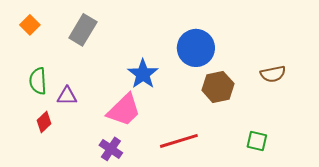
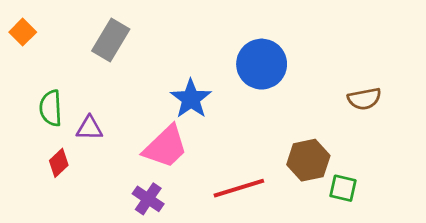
orange square: (30, 25) -> (23, 32), moved
brown hexagon: (218, 87) -> (308, 160), moved

